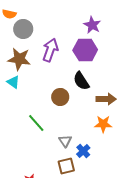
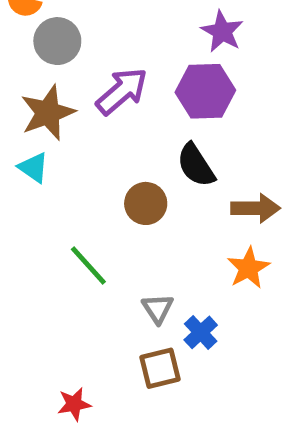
purple arrow: (50, 50) -> (122, 91), turned 30
brown star: (19, 59) -> (48, 113), turned -30
orange star: (103, 124) -> (248, 268), turned -30

